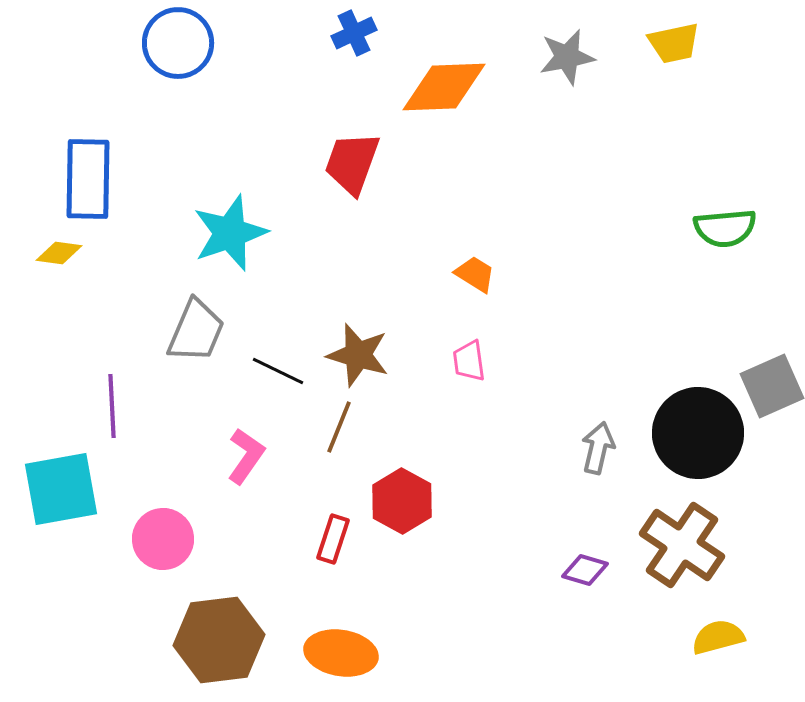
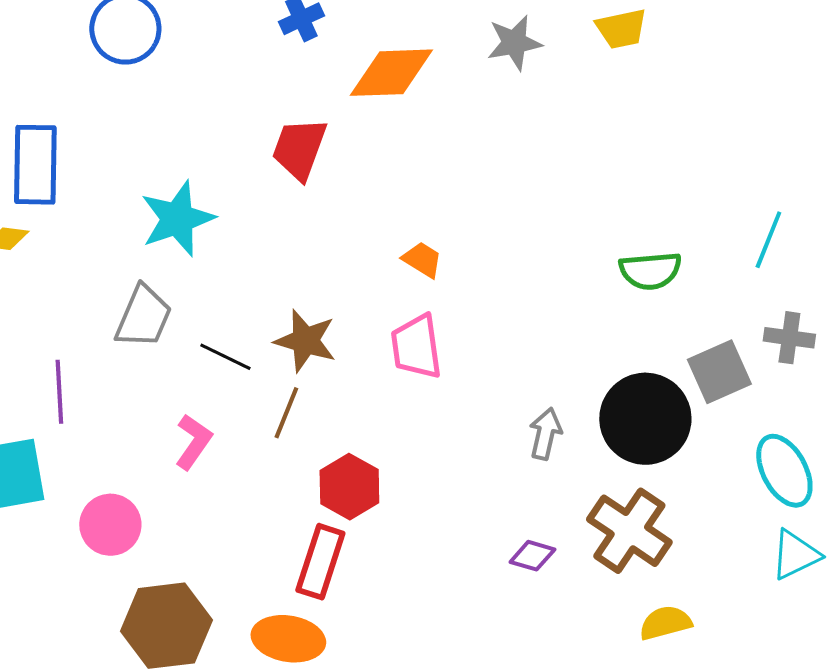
green semicircle: (725, 228) -> (650, 271), moved
pink trapezoid: (469, 361) -> (416, 347), size x1.6
red rectangle: (333, 539) -> (320, 562), moved, size x1.5

